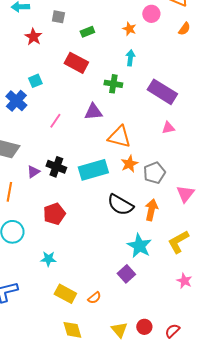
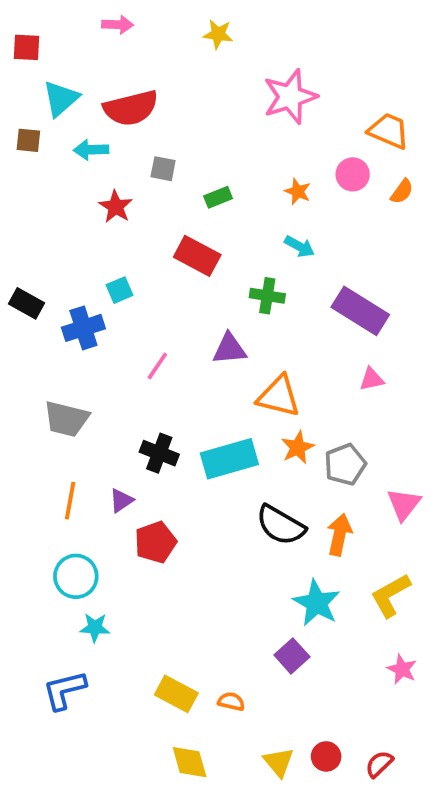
pink circle: (151, 14) -> (353, 174), moved
cyan arrow: (130, 58) -> (300, 246), turned 112
blue cross: (16, 101) -> (83, 328), turned 30
purple triangle: (33, 172) -> (121, 501), moved
cyan star: (48, 259) -> (95, 628), moved
orange semicircle: (94, 298) -> (231, 701), turned -128

